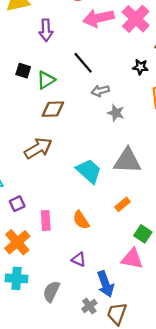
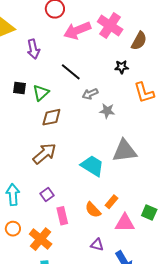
purple square: (17, 204) -> (47, 195), moved
orange rectangle: (122, 204) -> (112, 202), moved
pink triangle: (132, 259) -> (125, 223), moved

